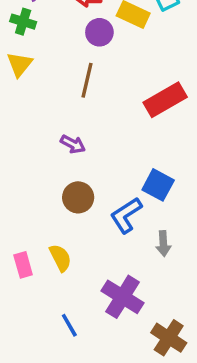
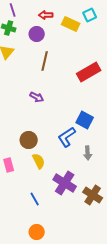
purple circle: (99, 32) -> (37, 34), moved
brown circle: (78, 197) -> (29, 140), moved
yellow semicircle: (60, 258) -> (39, 161), moved
brown cross: (169, 338) -> (93, 195), moved

